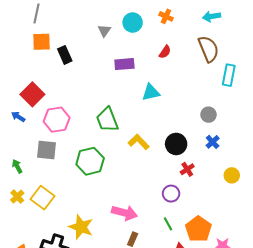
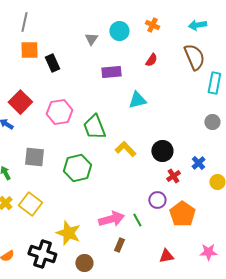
gray circle: (208, 115) -> (212, 122), moved
pink hexagon: (57, 120) -> (59, 112), moved
blue cross: (213, 142) -> (198, 163), moved
pink arrow: (124, 213) -> (111, 219), turned -30
green line: (168, 224) -> (137, 220), moved
orange pentagon: (198, 229) -> (182, 214), moved

